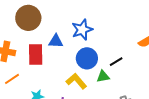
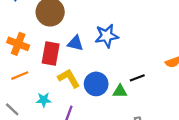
blue circle: (87, 58) -> (96, 84), moved
yellow L-shape: (76, 81) -> (69, 78), moved

